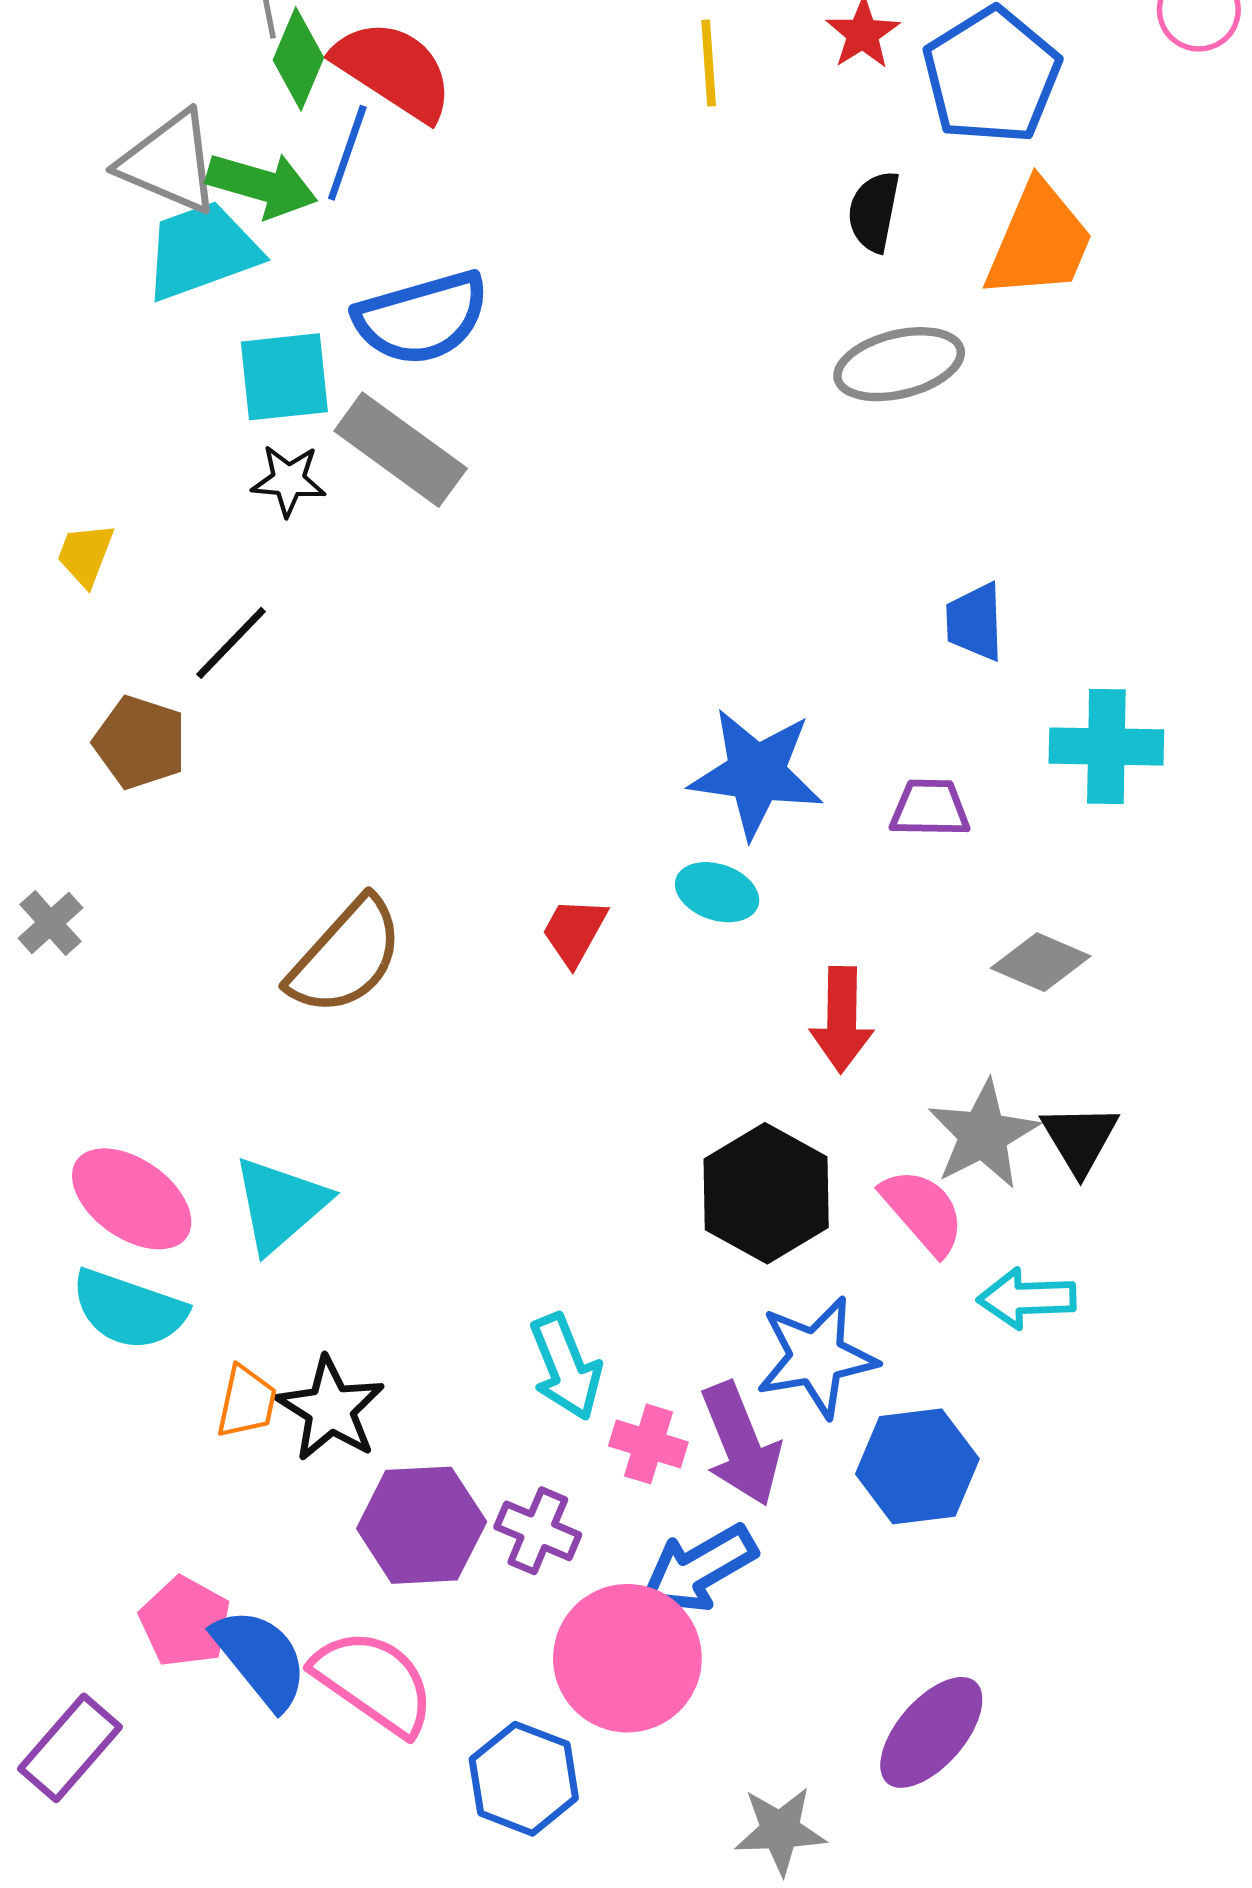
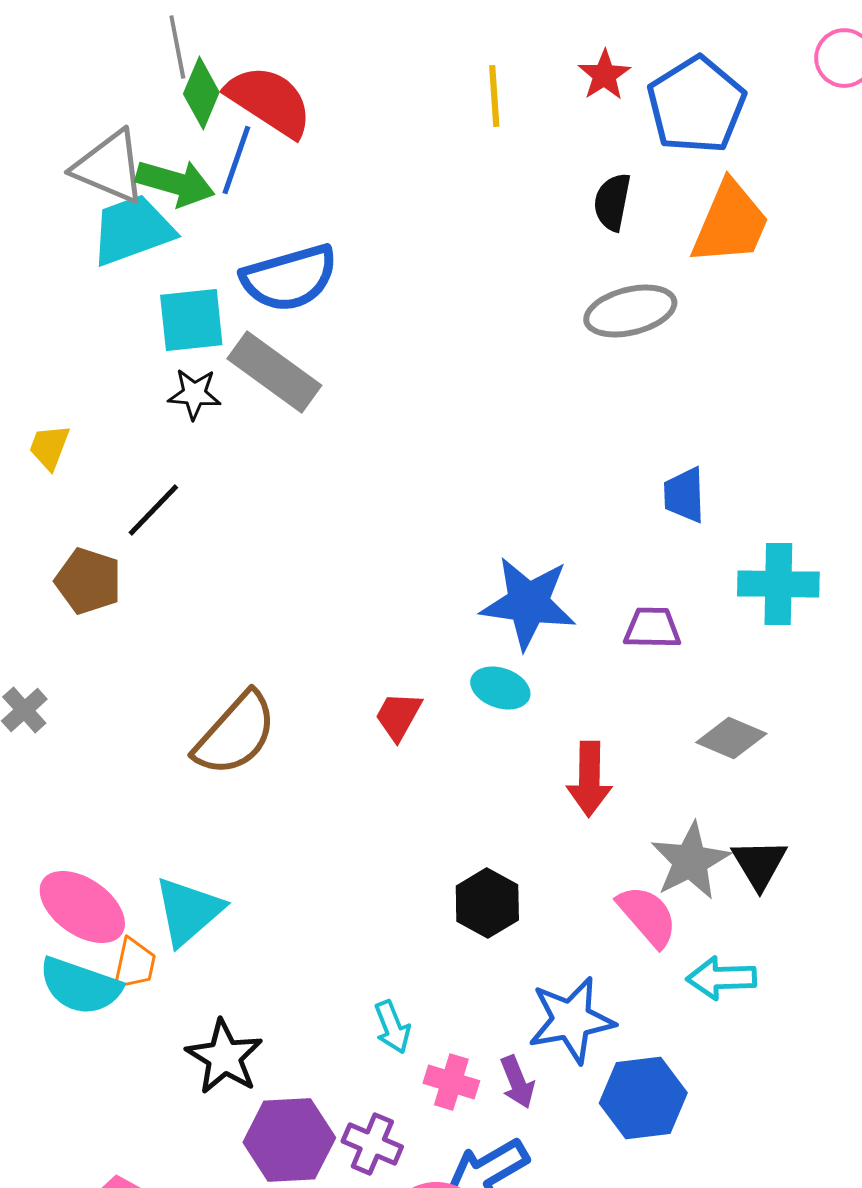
black hexagon: (766, 1193) -> (487, 903), moved, size x0.7
cyan arrow: (566, 1367) -> (392, 1027), size x0.7
orange trapezoid: (246, 1402) -> (134, 964), moved
purple arrow: (741, 1444) -> (517, 1082), size x0.6

